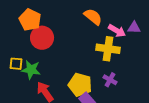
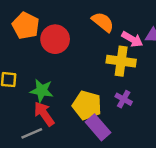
red circle: (42, 38) -> (55, 39), moved
green star: (31, 70) -> (42, 91), moved

